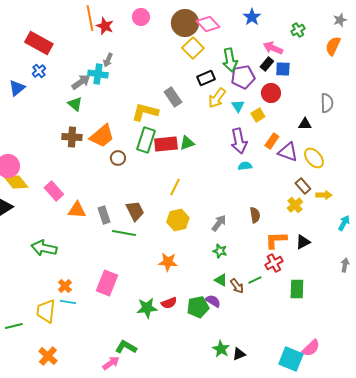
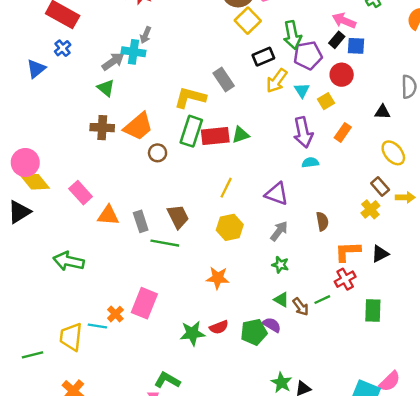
purple triangle: (288, 152) -> (277, 194), moved
orange cross: (65, 286) -> (115, 314), moved

